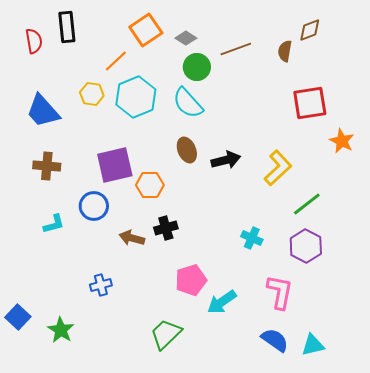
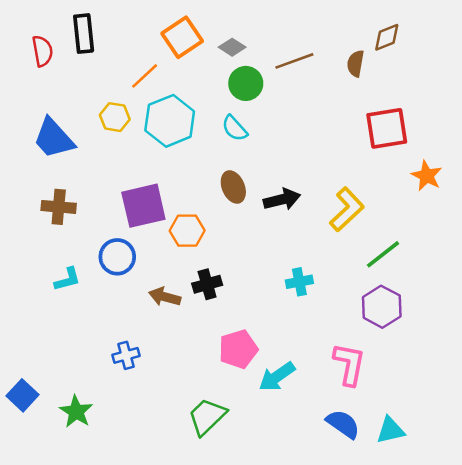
cyan semicircle: (188, 103) -> (235, 128), size x0.7
cyan cross: (252, 238) -> (299, 282), moved, turned -35

